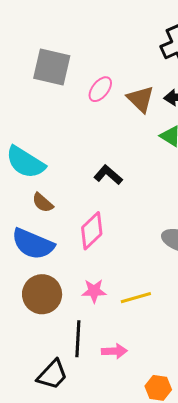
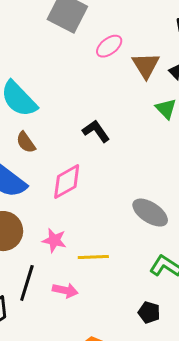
pink arrow: (114, 351) -> (65, 290), moved

